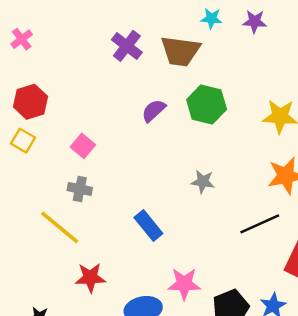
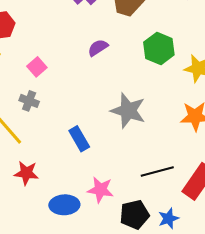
green hexagon: (207, 105) -> (159, 48), moved
gray star: (203, 182) -> (128, 111), size x1.8
black line: (260, 224) -> (157, 171), moved

